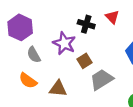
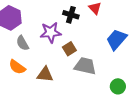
purple star: (64, 43) -> (51, 32), turned -30
gray trapezoid: (102, 80) -> (85, 66), turned 45

